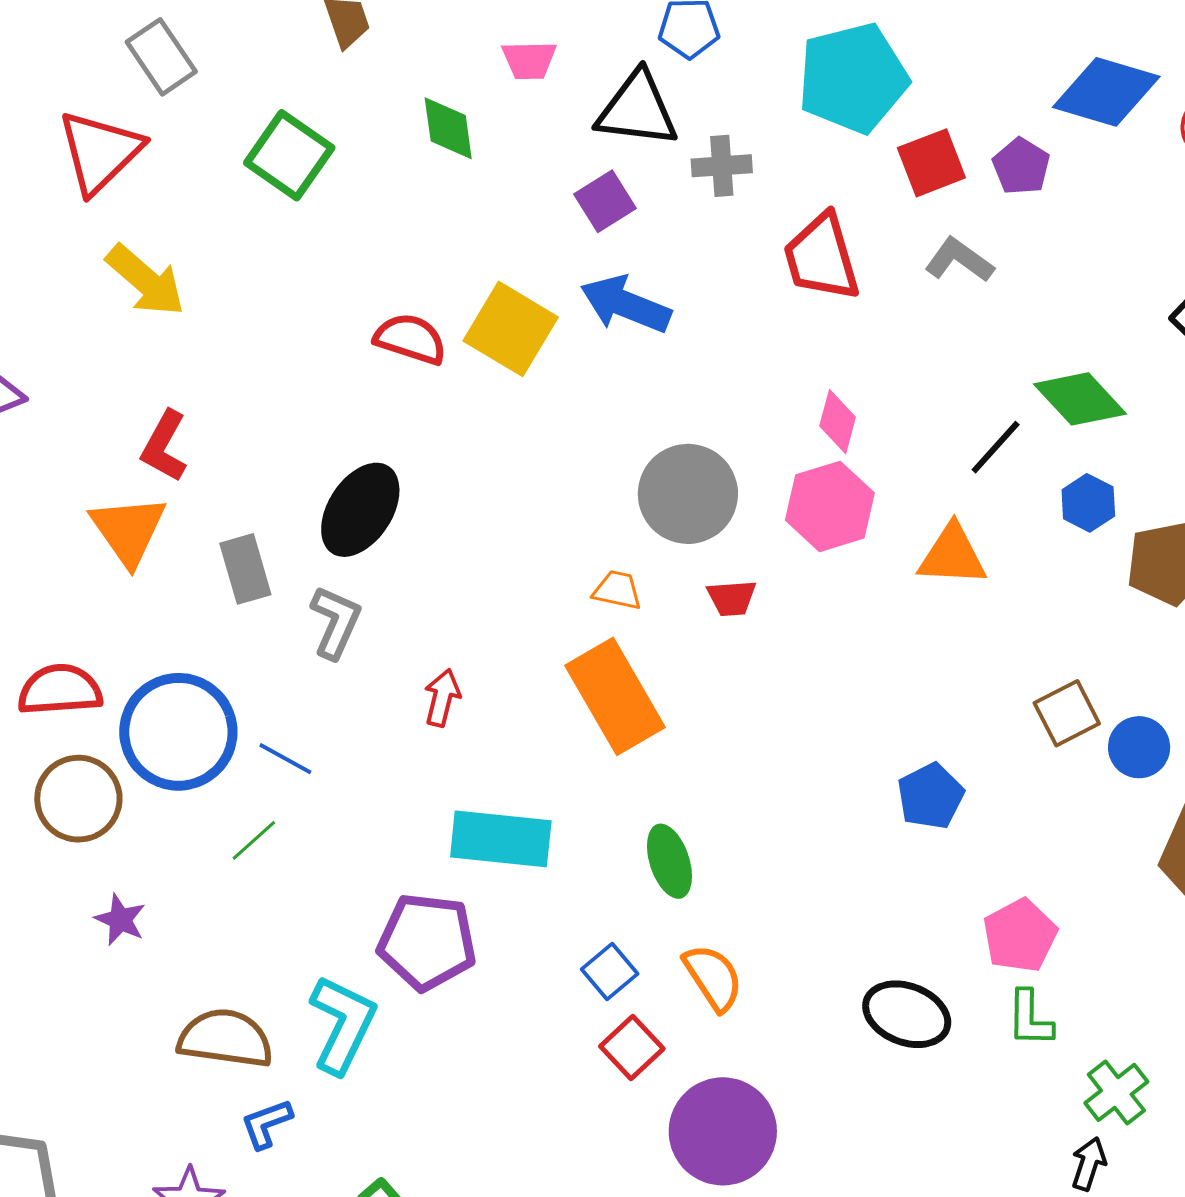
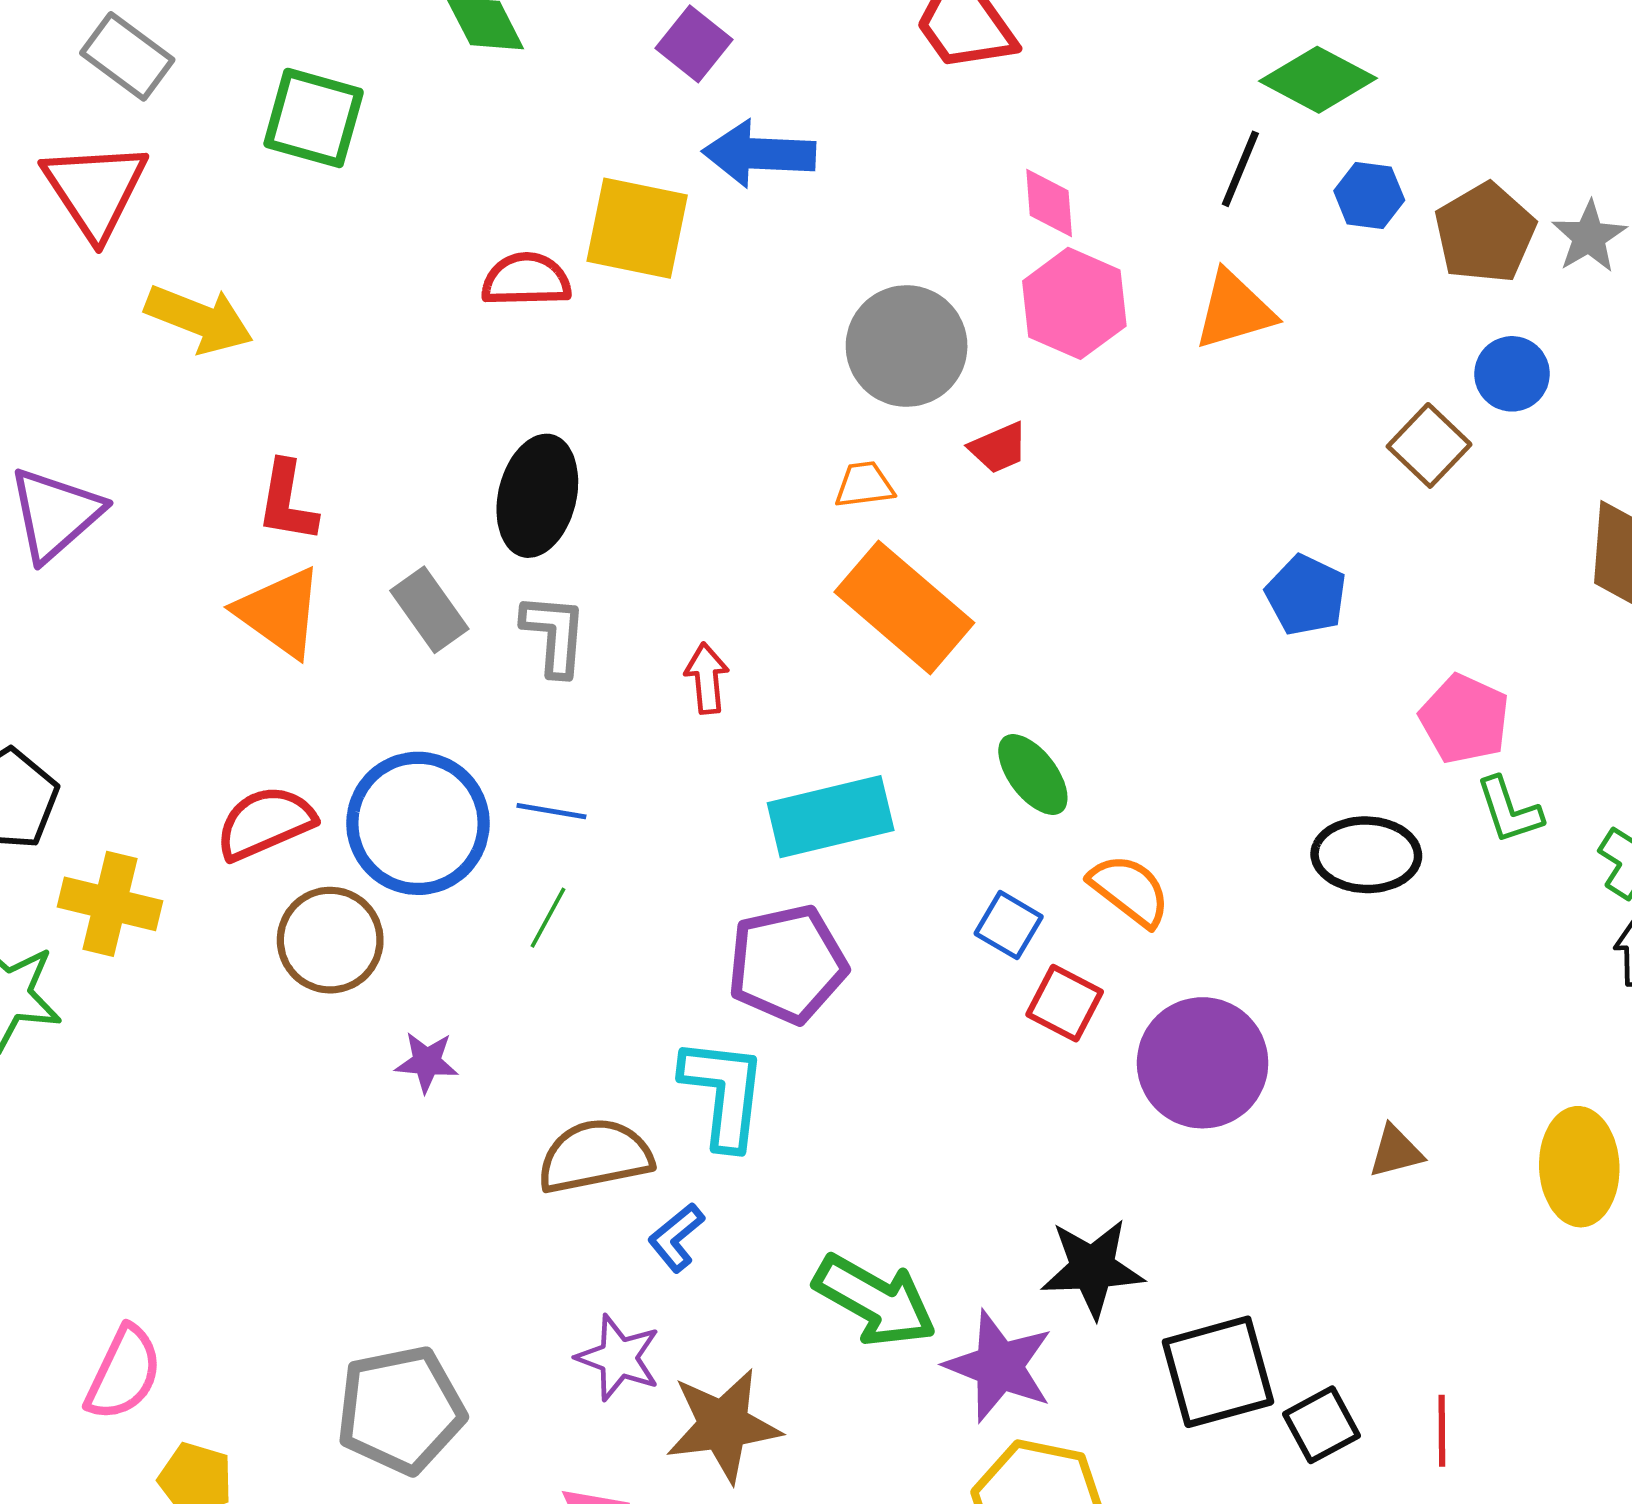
blue circle: (1139, 747) -> (1512, 374), moved

